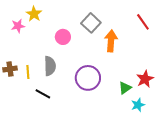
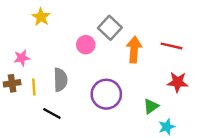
red line: (143, 22) -> (171, 46), moved, turned -42
pink star: (18, 26) -> (22, 58), moved
pink circle: (63, 37) -> (86, 45), moved
red star: (145, 79) -> (178, 82), moved, turned 30

